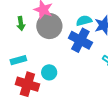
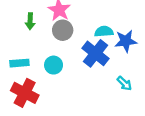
gray circle: (49, 26) -> (63, 30), size x0.7
cyan circle: (49, 72) -> (54, 65), moved

